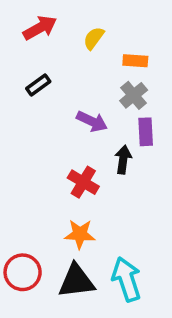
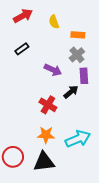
yellow semicircle: (94, 38) -> (54, 22), turned -56
black arrow: (123, 160) -> (71, 92), turned 42
cyan arrow: (127, 279) -> (78, 139), moved, turned 85

